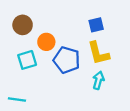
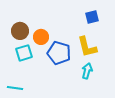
brown circle: (23, 25) -> (20, 31), moved
blue square: (96, 25) -> (92, 17), moved

